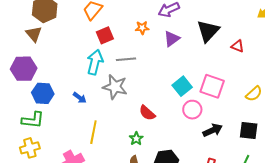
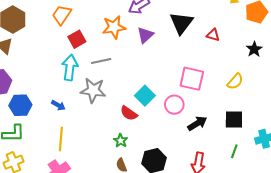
orange star: (142, 28) -> (114, 27), size x1.6
cyan square: (182, 86) -> (145, 96), moved
yellow line: (93, 132) -> (61, 139), moved

